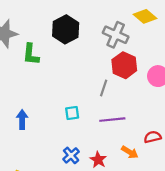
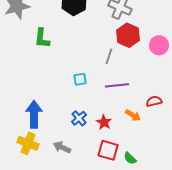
green L-shape: (31, 54) -> (42, 38), moved
blue arrow: (22, 120) -> (34, 114), moved, size x1.5

